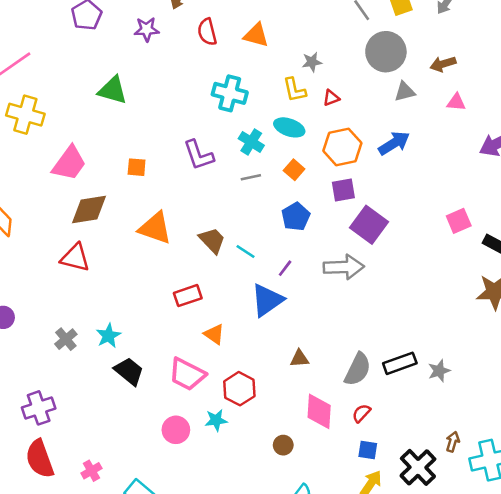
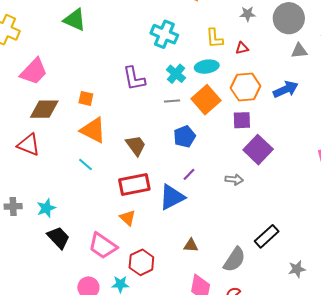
gray star: (312, 62) -> (248, 14), moved
cyan ellipse: (289, 127) -> (207, 67), turned -35
orange square: (137, 167) -> (86, 98), moved
orange square: (294, 170) -> (206, 100), size x1.8
blue pentagon: (296, 217) -> (184, 136), moved
cyan line: (246, 252) -> (86, 164), moved
gray arrow: (344, 267) -> (234, 180), size x0.6
red rectangle: (188, 296) -> (134, 185), moved, size x1.4
gray cross: (66, 339) -> (13, 206), turned 30
black rectangle: (400, 363) -> (267, 236), moved, turned -30

